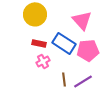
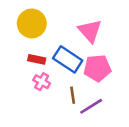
pink cross: (43, 61) -> (42, 82), turned -32
brown line: (64, 79) -> (73, 95), moved

